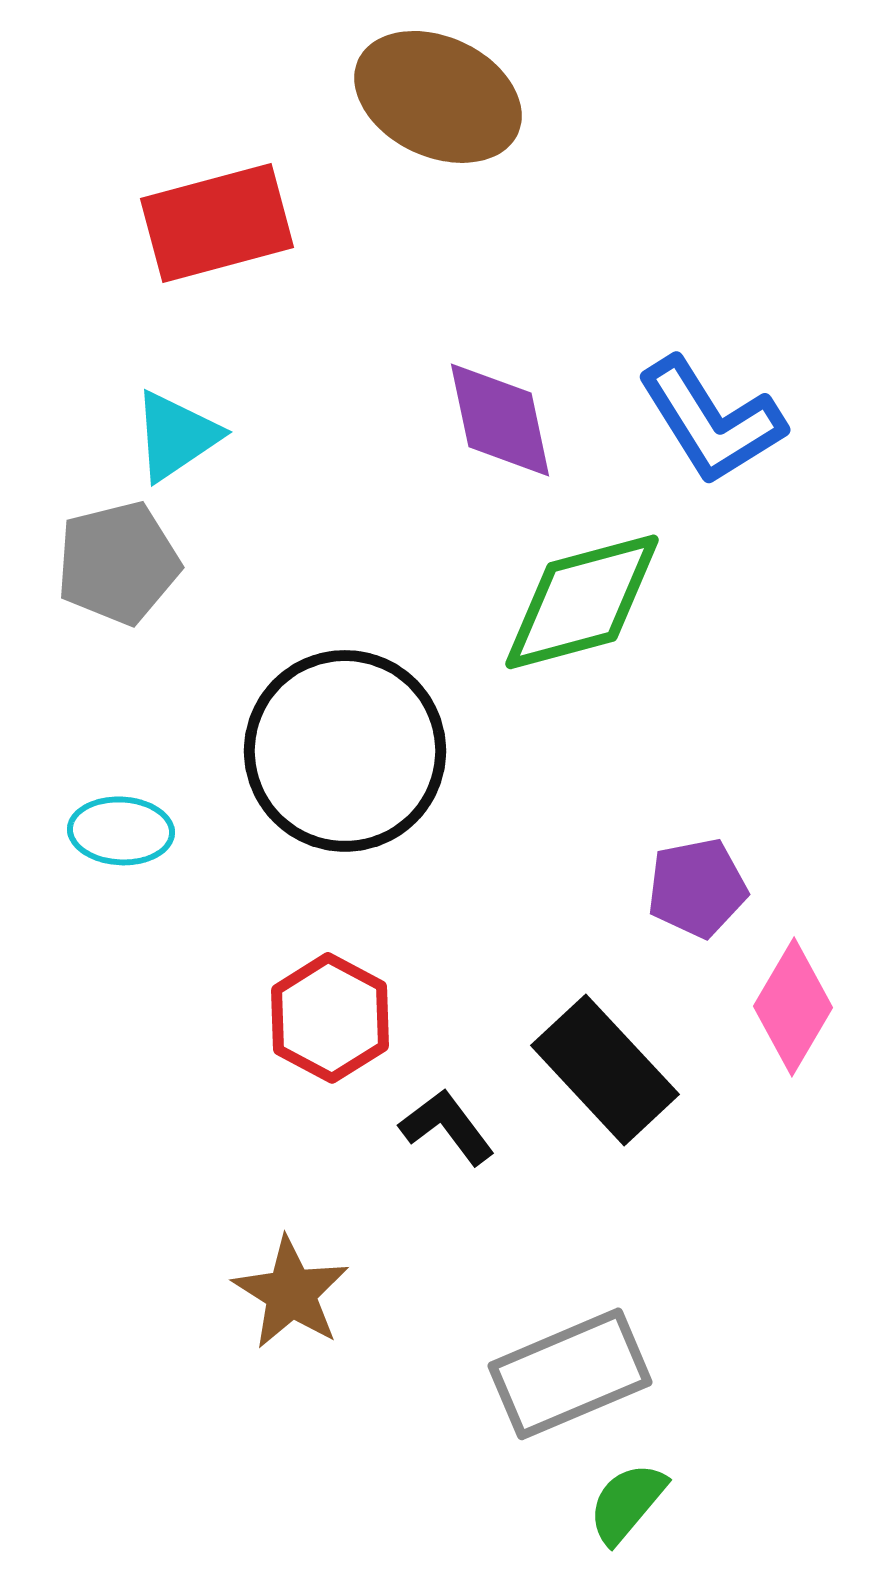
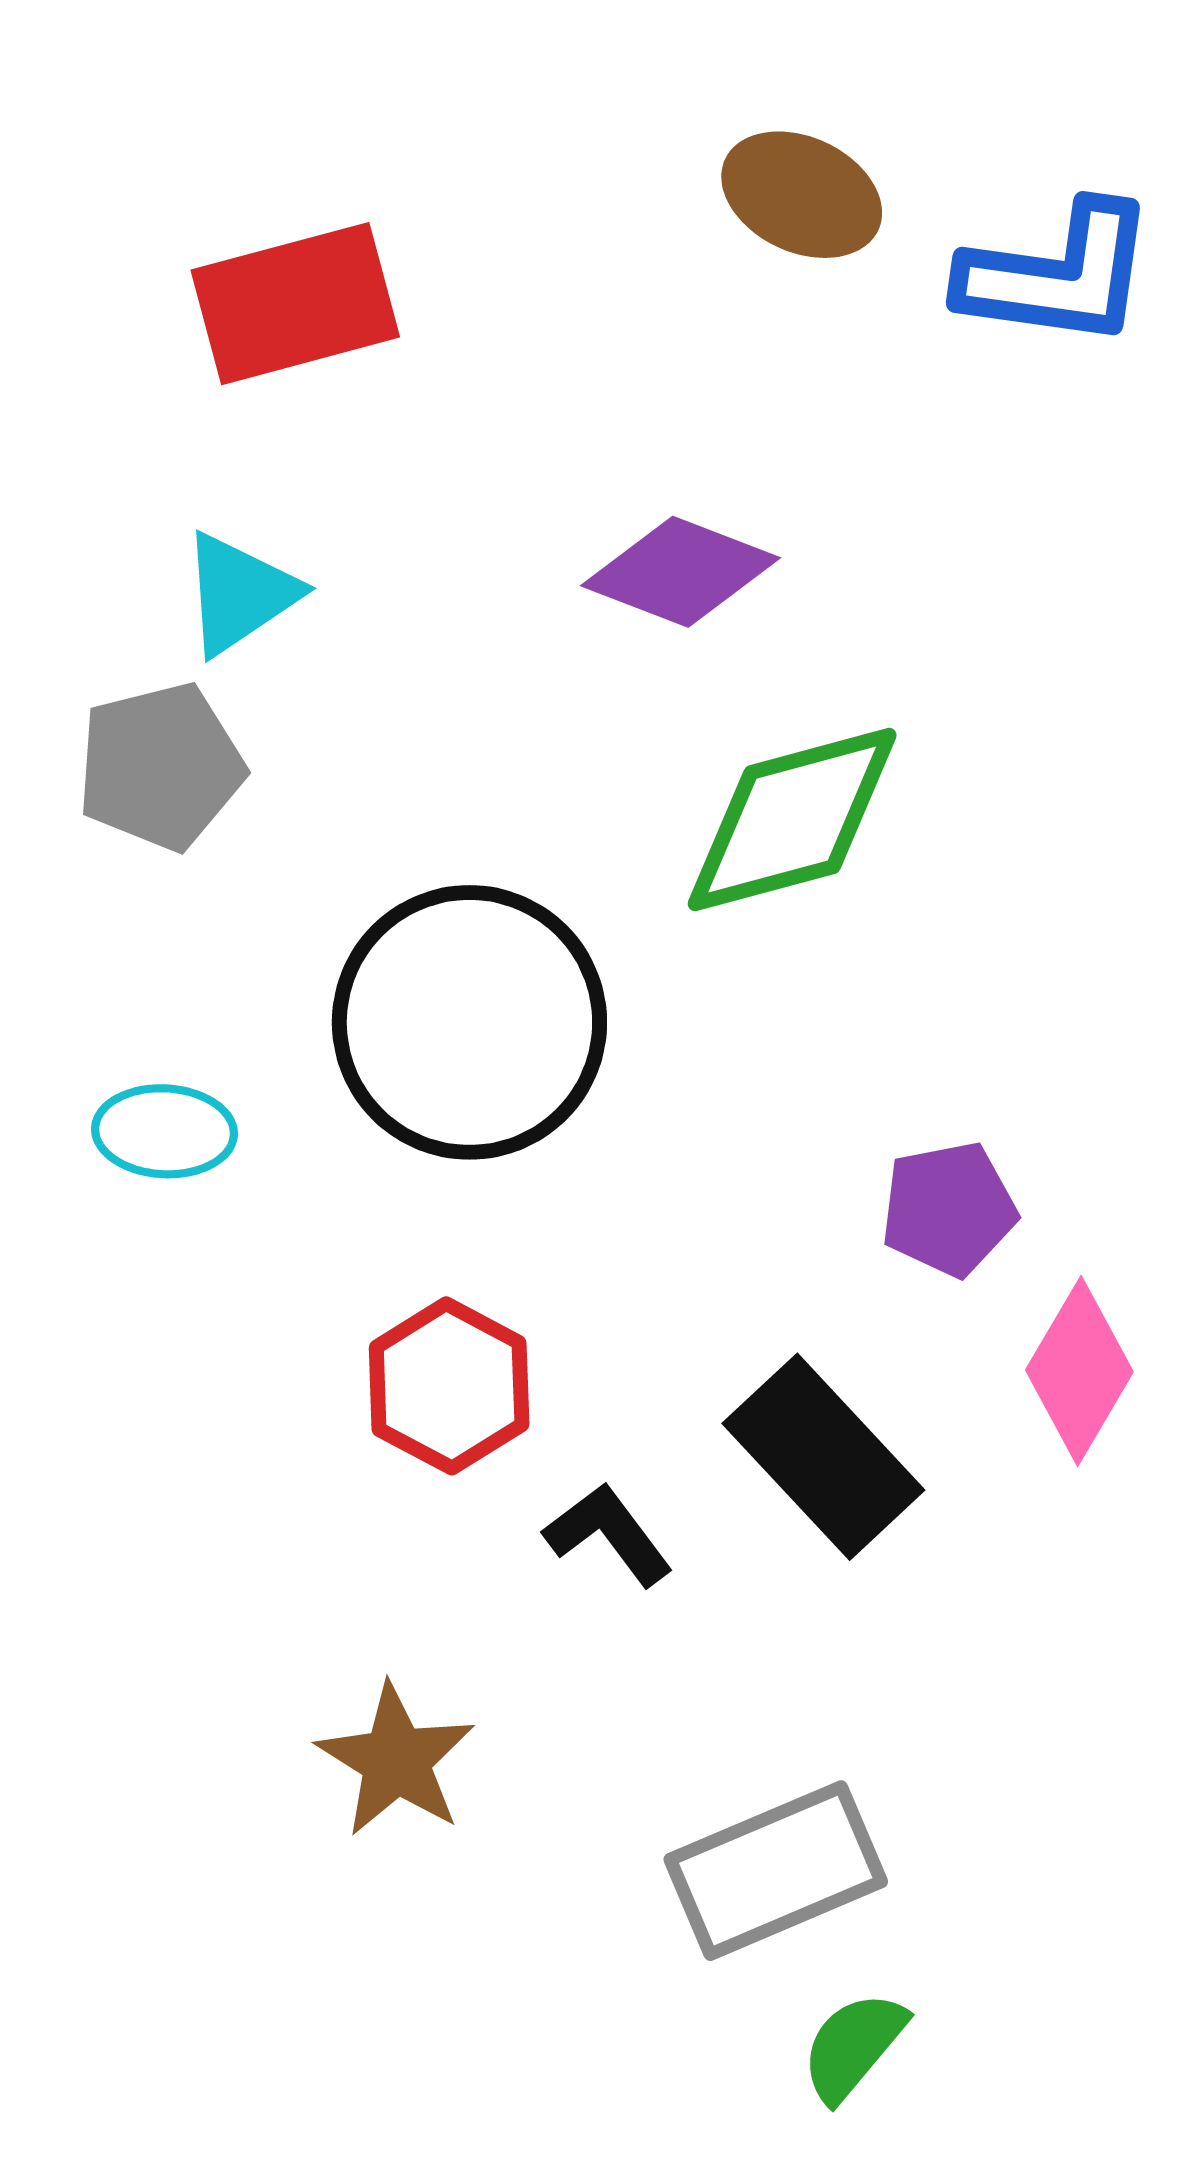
brown ellipse: (438, 97) -> (802, 195), moved, size x0.7
purple diamond: (500, 420) -> (680, 572), turned -57
blue L-shape: (711, 421) -> (1058, 275), moved, turned -50

